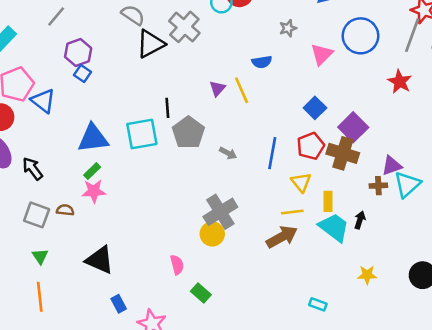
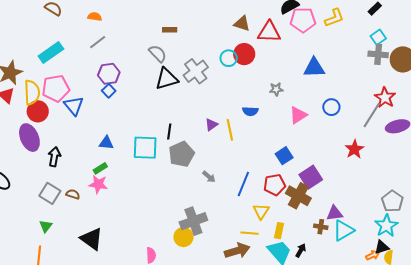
blue circle: (360, 36) -> (331, 107), size x0.6
blue triangle: (93, 138) -> (106, 143), size x0.6
black arrow: (33, 169) -> (54, 157), turned 36

